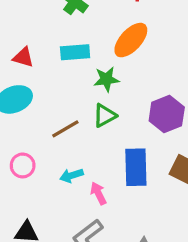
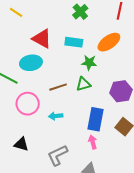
red triangle: (23, 57) -> (42, 39), size x1.5
pink circle: (23, 165) -> (28, 104), size x1.5
pink arrow: (98, 193) -> (93, 142), moved

